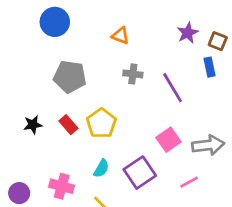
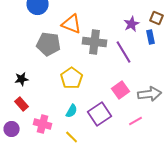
purple star: (188, 33) -> (132, 24), moved
orange triangle: (121, 36) -> (72, 24), moved, size x1.5
gray cross: (133, 74) -> (95, 42), size x1.6
red rectangle: (68, 125) -> (22, 104), moved

